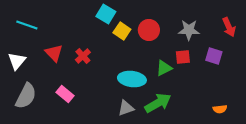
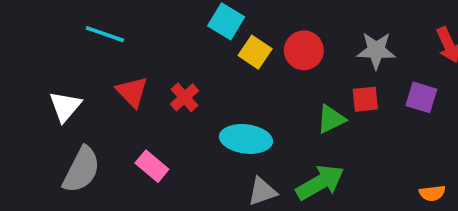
cyan line: (27, 25) -> (105, 34), moved
cyan ellipse: (132, 79) -> (246, 139), moved

